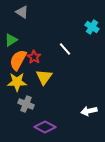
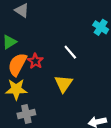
yellow triangle: (44, 77) -> (64, 84), moved
gray cross: (26, 104) -> (26, 114), turned -35

